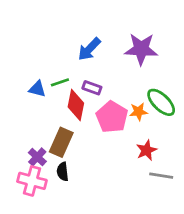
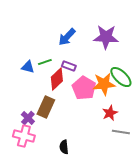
red diamond: (76, 105) -> (57, 79), turned 35
orange star: (139, 112) -> (104, 84), size x1.6
black semicircle: (63, 172) -> (64, 147), moved

